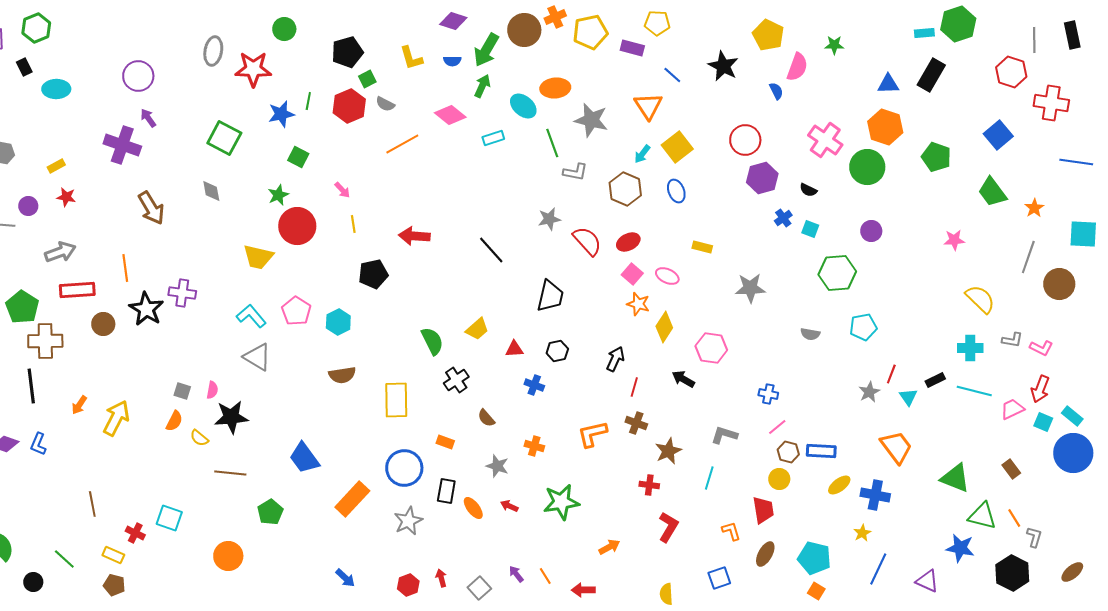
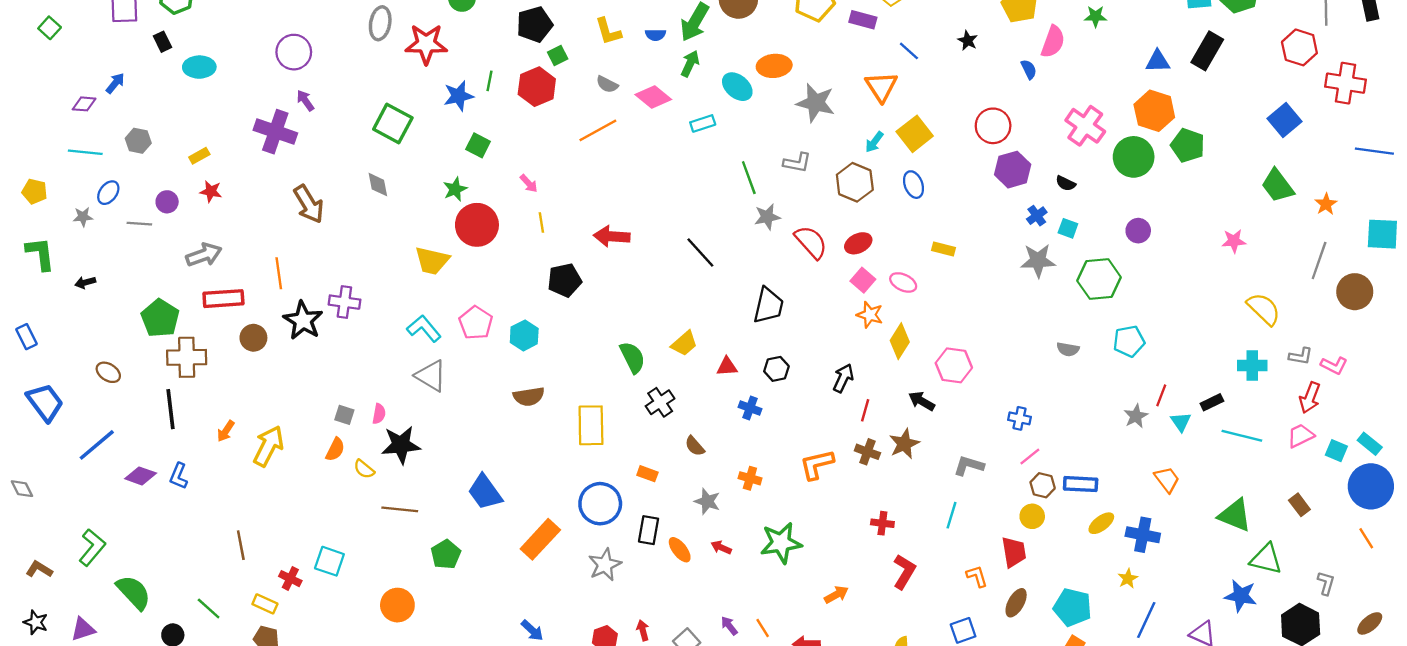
black star: (723, 66) -> (968, 41), size x0.6
gray semicircle: (385, 104) -> (607, 84), moved
green line: (552, 143) -> (749, 178), moved
green pentagon: (936, 157) -> (1188, 145), moved
gray star: (750, 288) -> (1038, 261), moved
red arrow: (1040, 389) -> (1310, 398), moved
cyan line: (974, 391) -> (1242, 436), moved
orange trapezoid: (896, 447) -> (1167, 479), size x0.7
brown star: (668, 451) -> (904, 444), moved
orange line: (1014, 518) -> (1366, 538), moved

